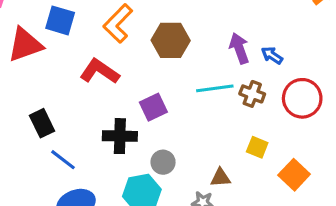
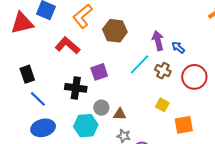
cyan line: (215, 88) -> (140, 64), turned -45
orange square: (294, 175) -> (184, 125), turned 30
brown triangle: (220, 178) -> (120, 114), moved

